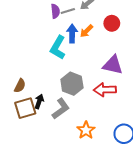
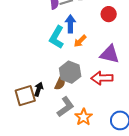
orange arrow: (86, 31) -> (80, 41), moved
brown semicircle: (20, 86) -> (60, 83), moved
gray L-shape: (61, 109) -> (65, 107), moved

